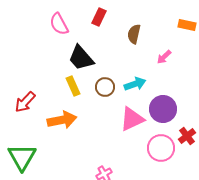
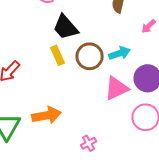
brown circle: (105, 87) -> (90, 56), size x1.4
orange arrow: (62, 120) -> (47, 115), moved

